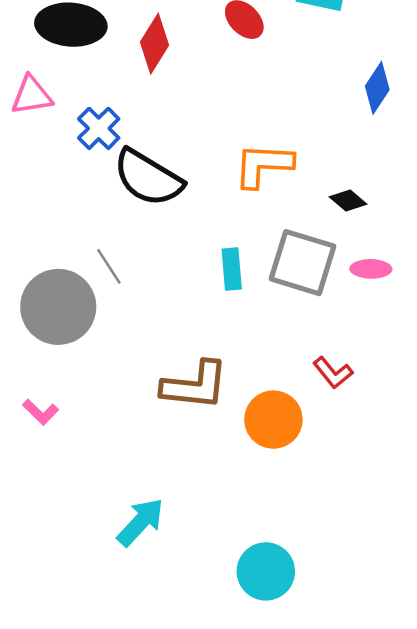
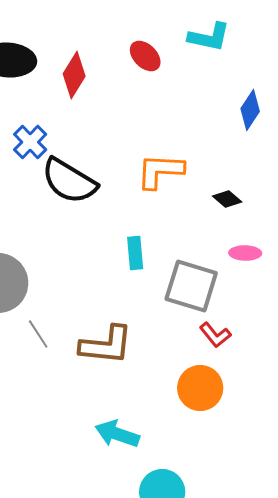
gray square: (303, 263) -> (191, 286), moved
gray line: (109, 266) -> (38, 334), moved
orange circle: (273, 420) -> (200, 388), moved
cyan arrow: (141, 522) -> (117, 434), moved, turned -114

